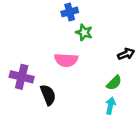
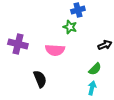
blue cross: (70, 12) -> (78, 10), moved
purple cross: (22, 77) -> (18, 44), moved

